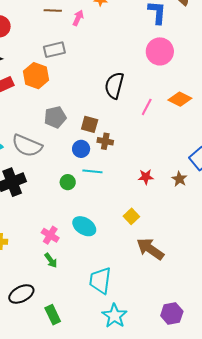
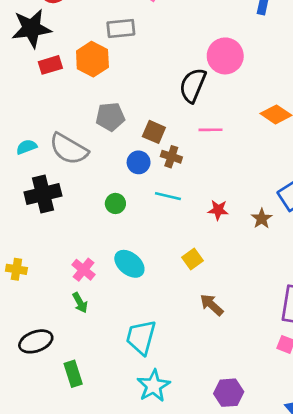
pink circle: (160, 51) -> (225, 56), moved
pink line: (147, 107) -> (210, 130), moved, turned 54
cyan line: (92, 171) -> (168, 196), moved
brown arrow: (150, 249) -> (212, 305), size x0.7

